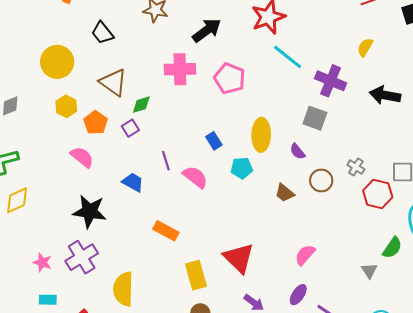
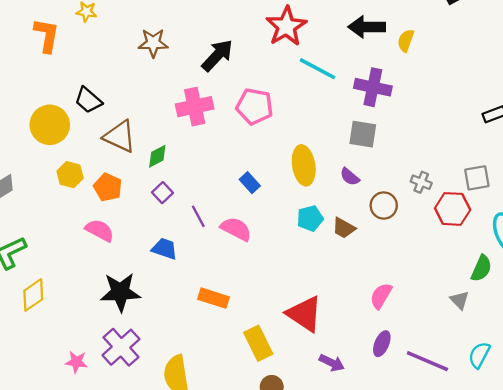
black trapezoid: (102, 33) -> (88, 100), moved
black arrow: (385, 95) -> (367, 27), moved
purple square: (130, 128) -> (163, 193), moved
cyan pentagon: (242, 168) -> (310, 218), moved

